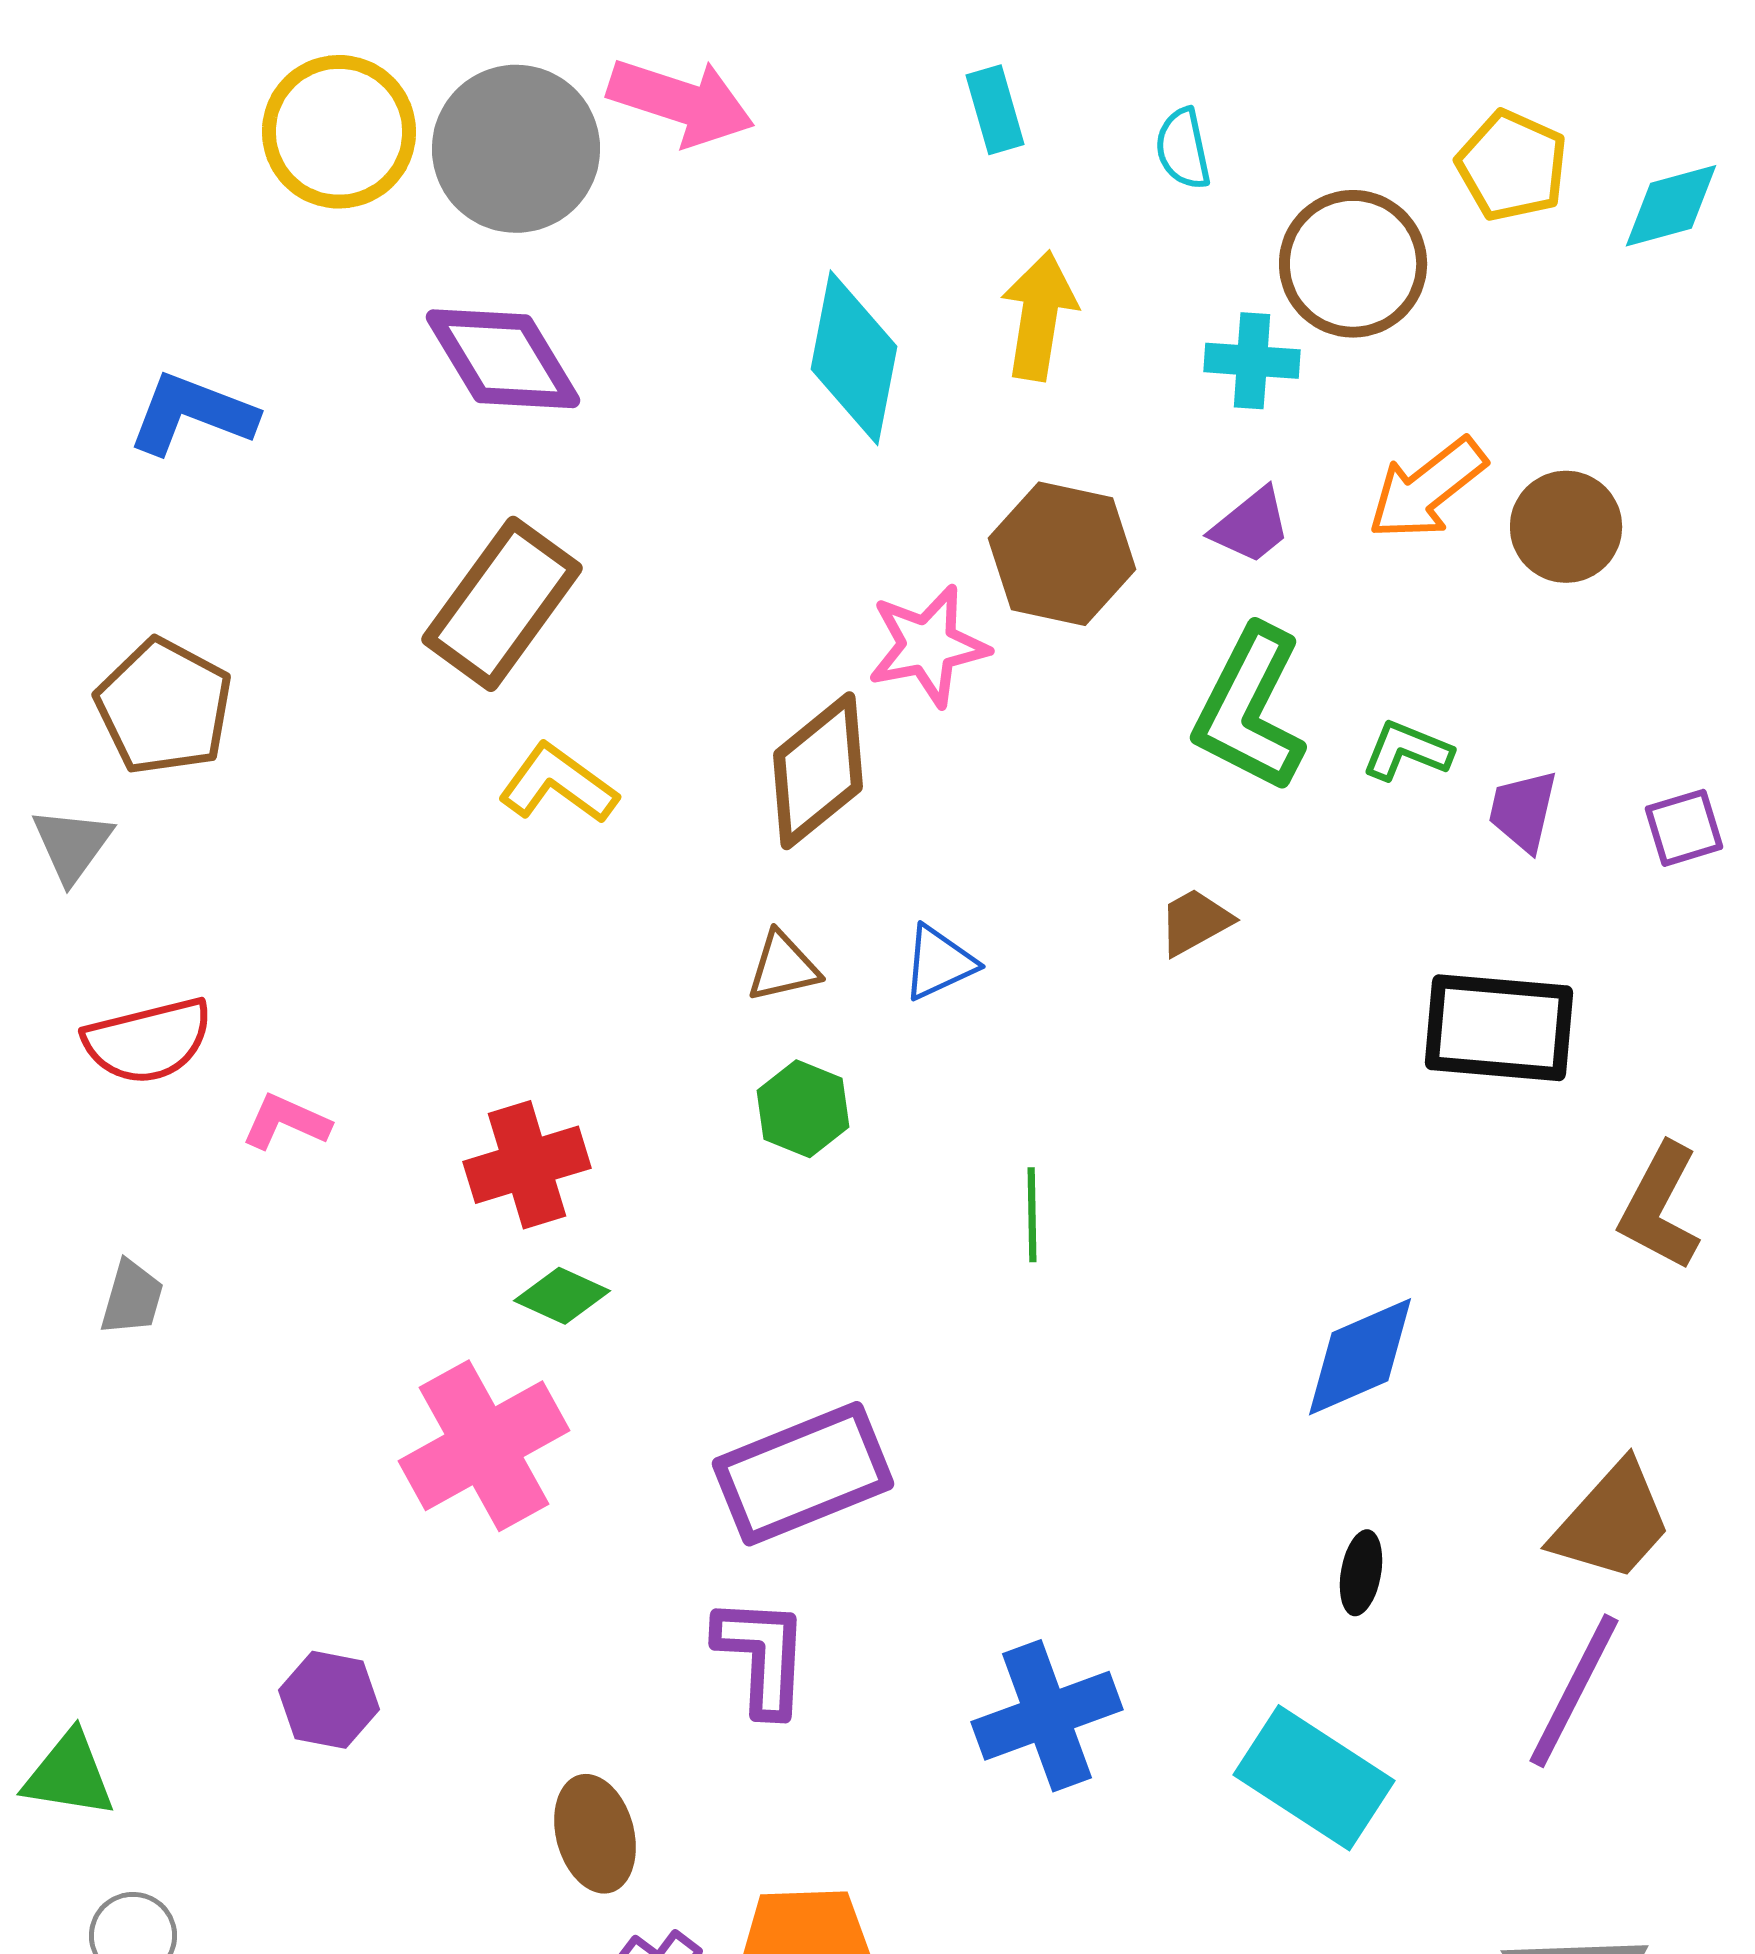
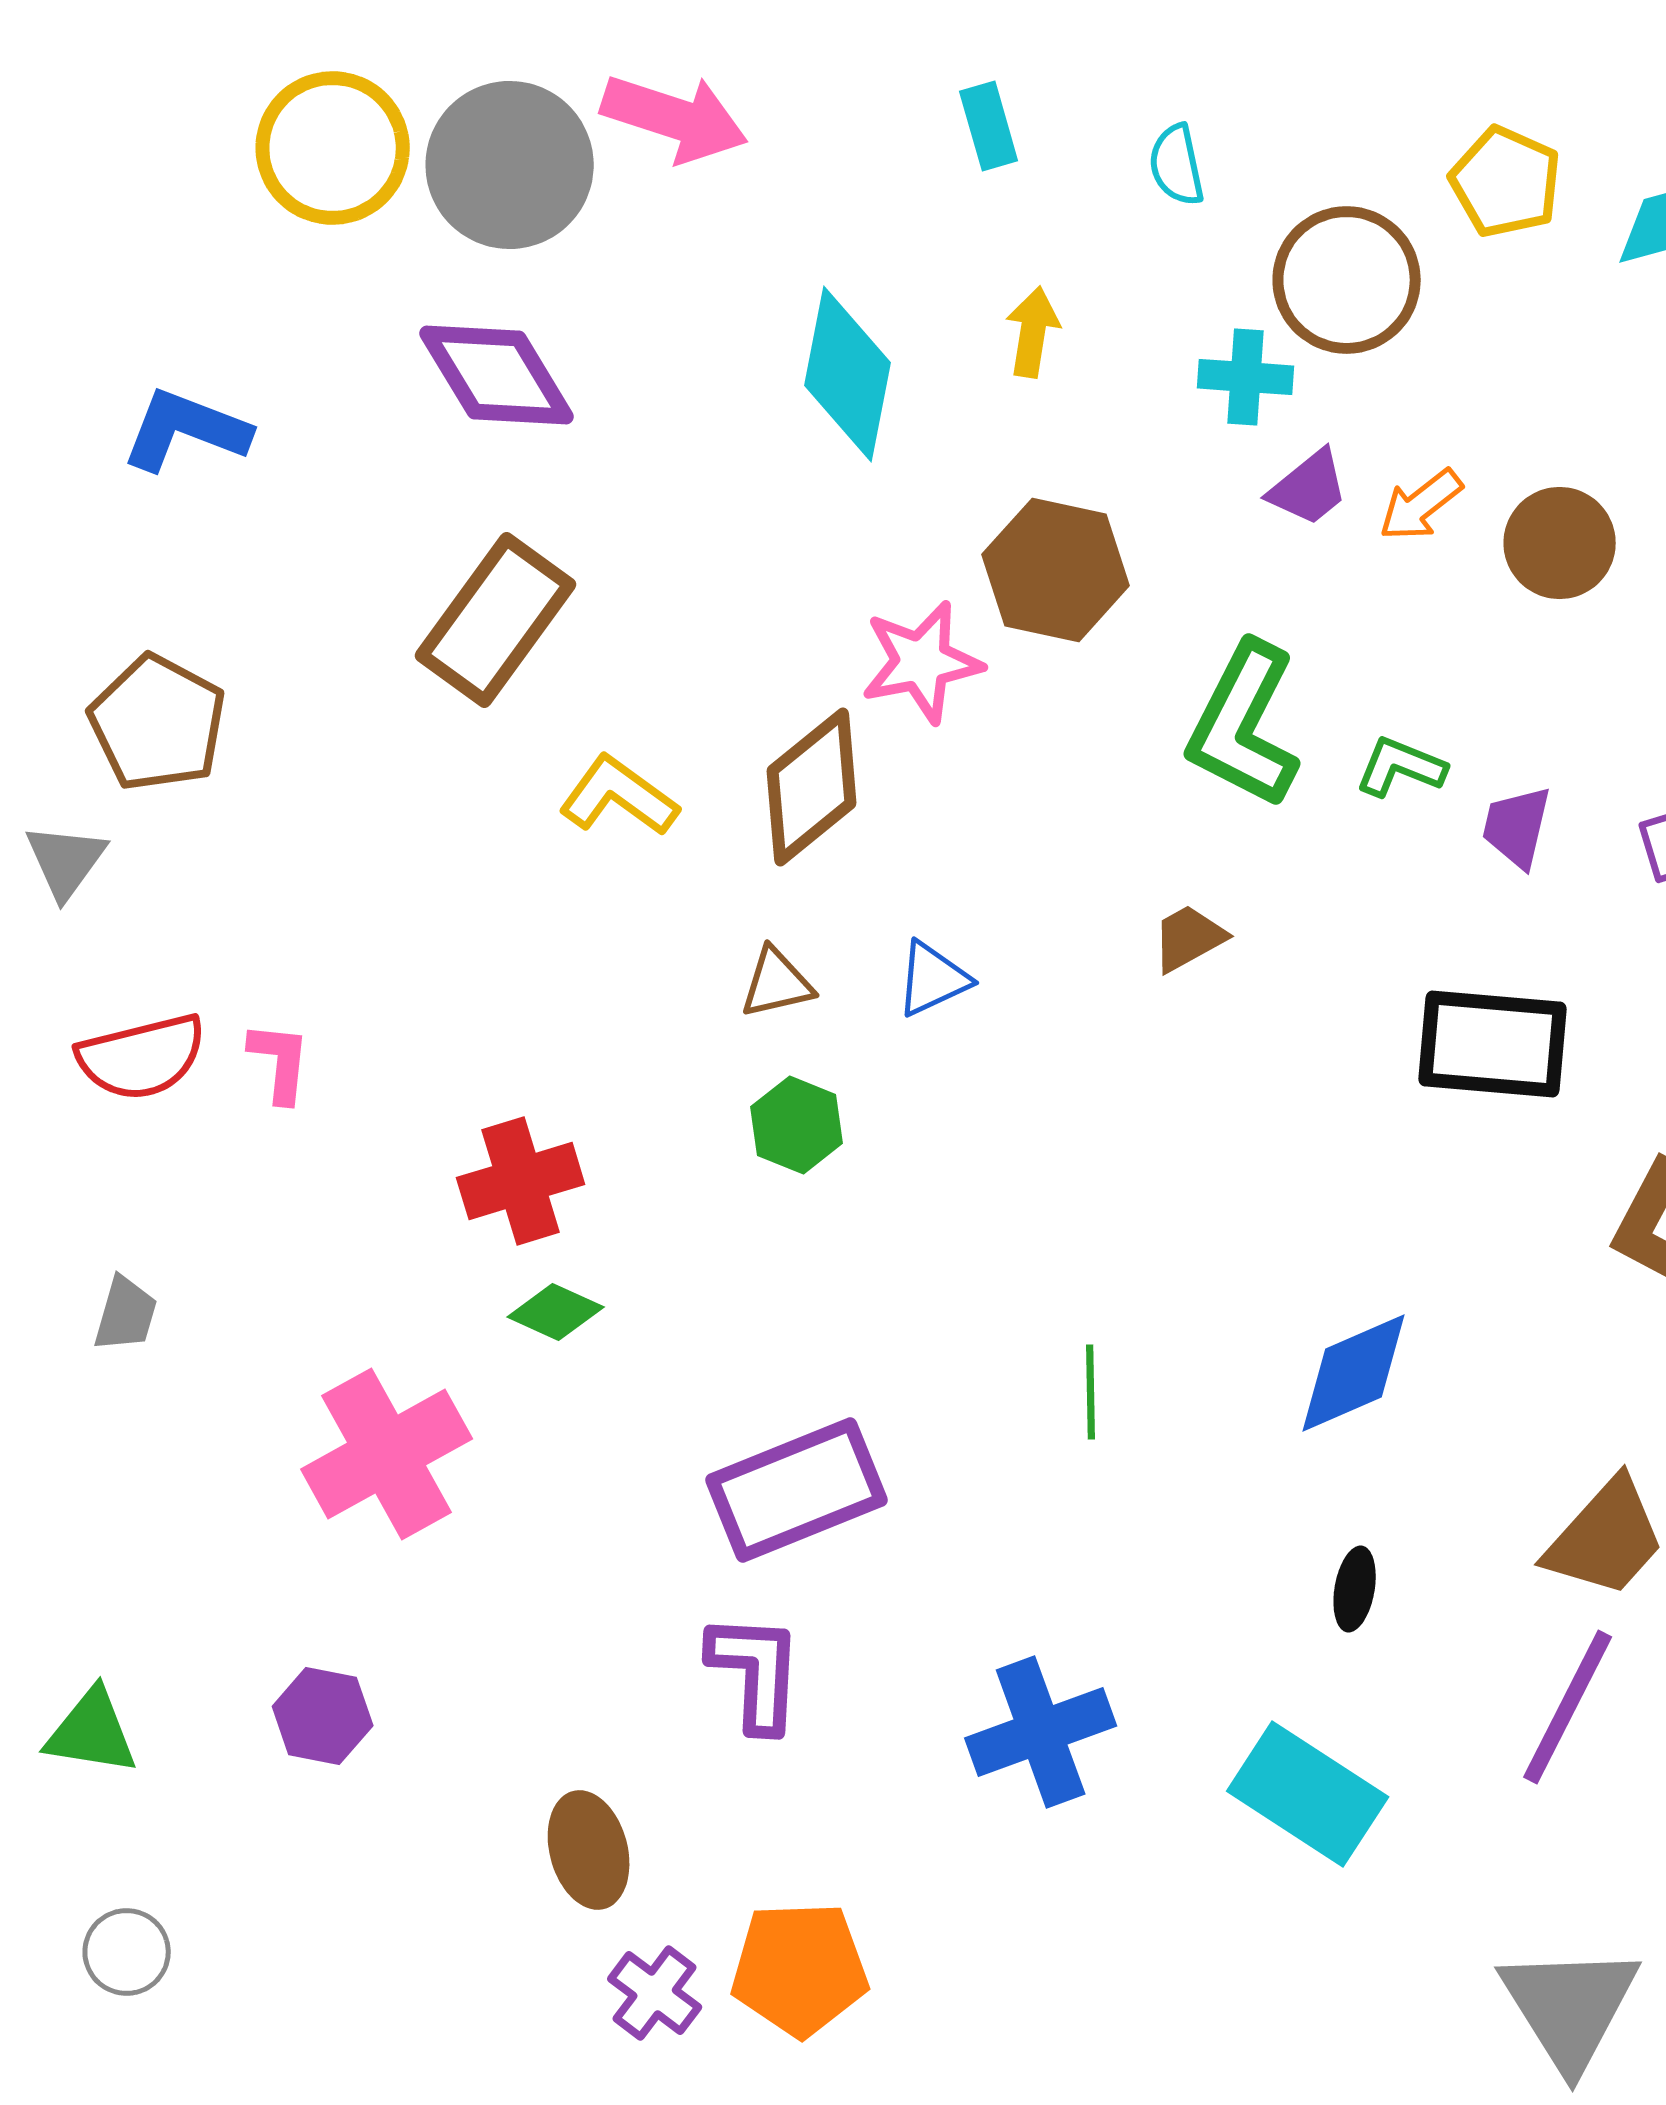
yellow arrow: (1039, 316) -> (1033, 332), size x0.7
orange arrow: (1427, 489) -> (1421, 505), size x0.7
purple trapezoid: (1251, 526) -> (1309, 488), moved
yellow L-shape: (558, 784) -> (619, 796), moved
pink L-shape: (286, 1122) -> (280, 1062), moved, turned 72
green line: (1032, 1215) -> (1091, 1392), moved
pink cross: (484, 1446) -> (387, 1454), moved
green triangle: (69, 1775) -> (92, 1732), moved

